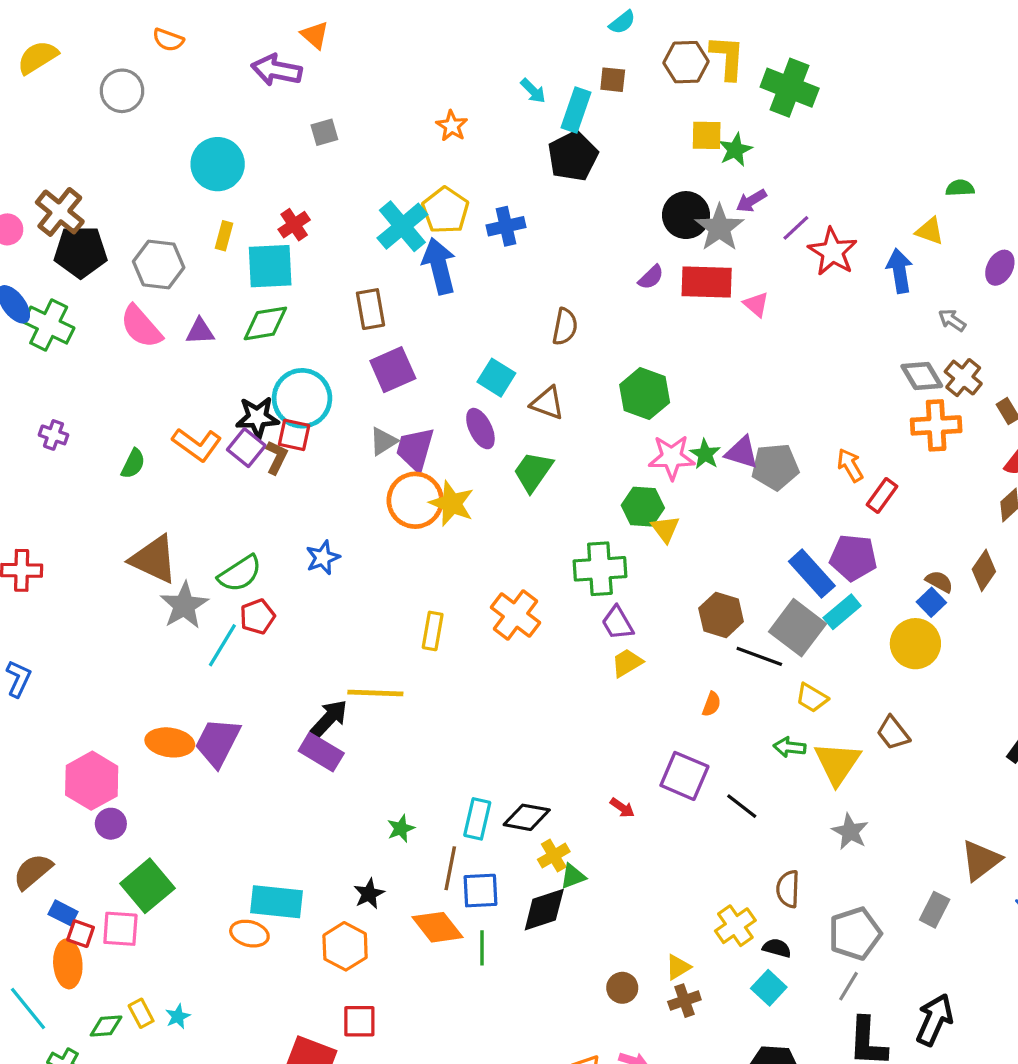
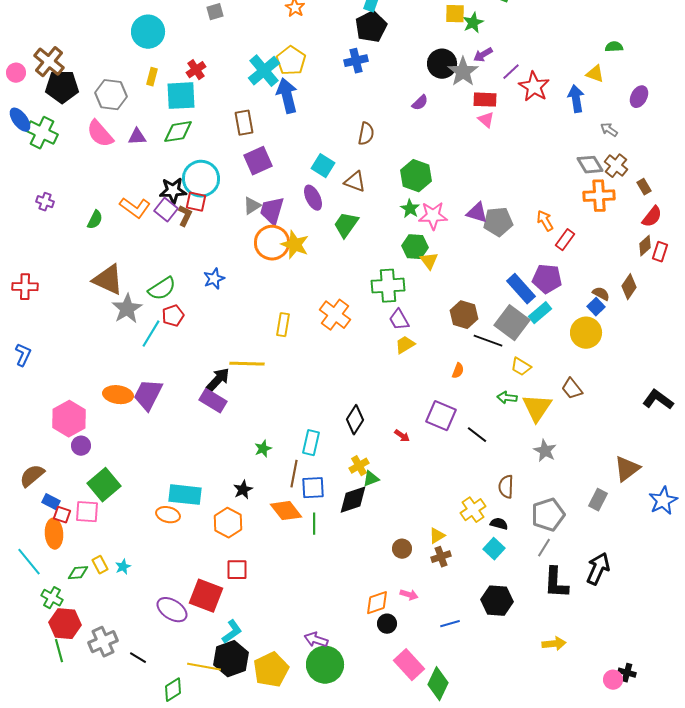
blue cross: (506, 226) -> (356, 61), moved
red rectangle: (707, 282) -> (485, 100), moved, size x0.7
green star: (705, 454) -> (410, 209), moved
black diamond: (527, 817) -> (355, 420), moved, turned -68

